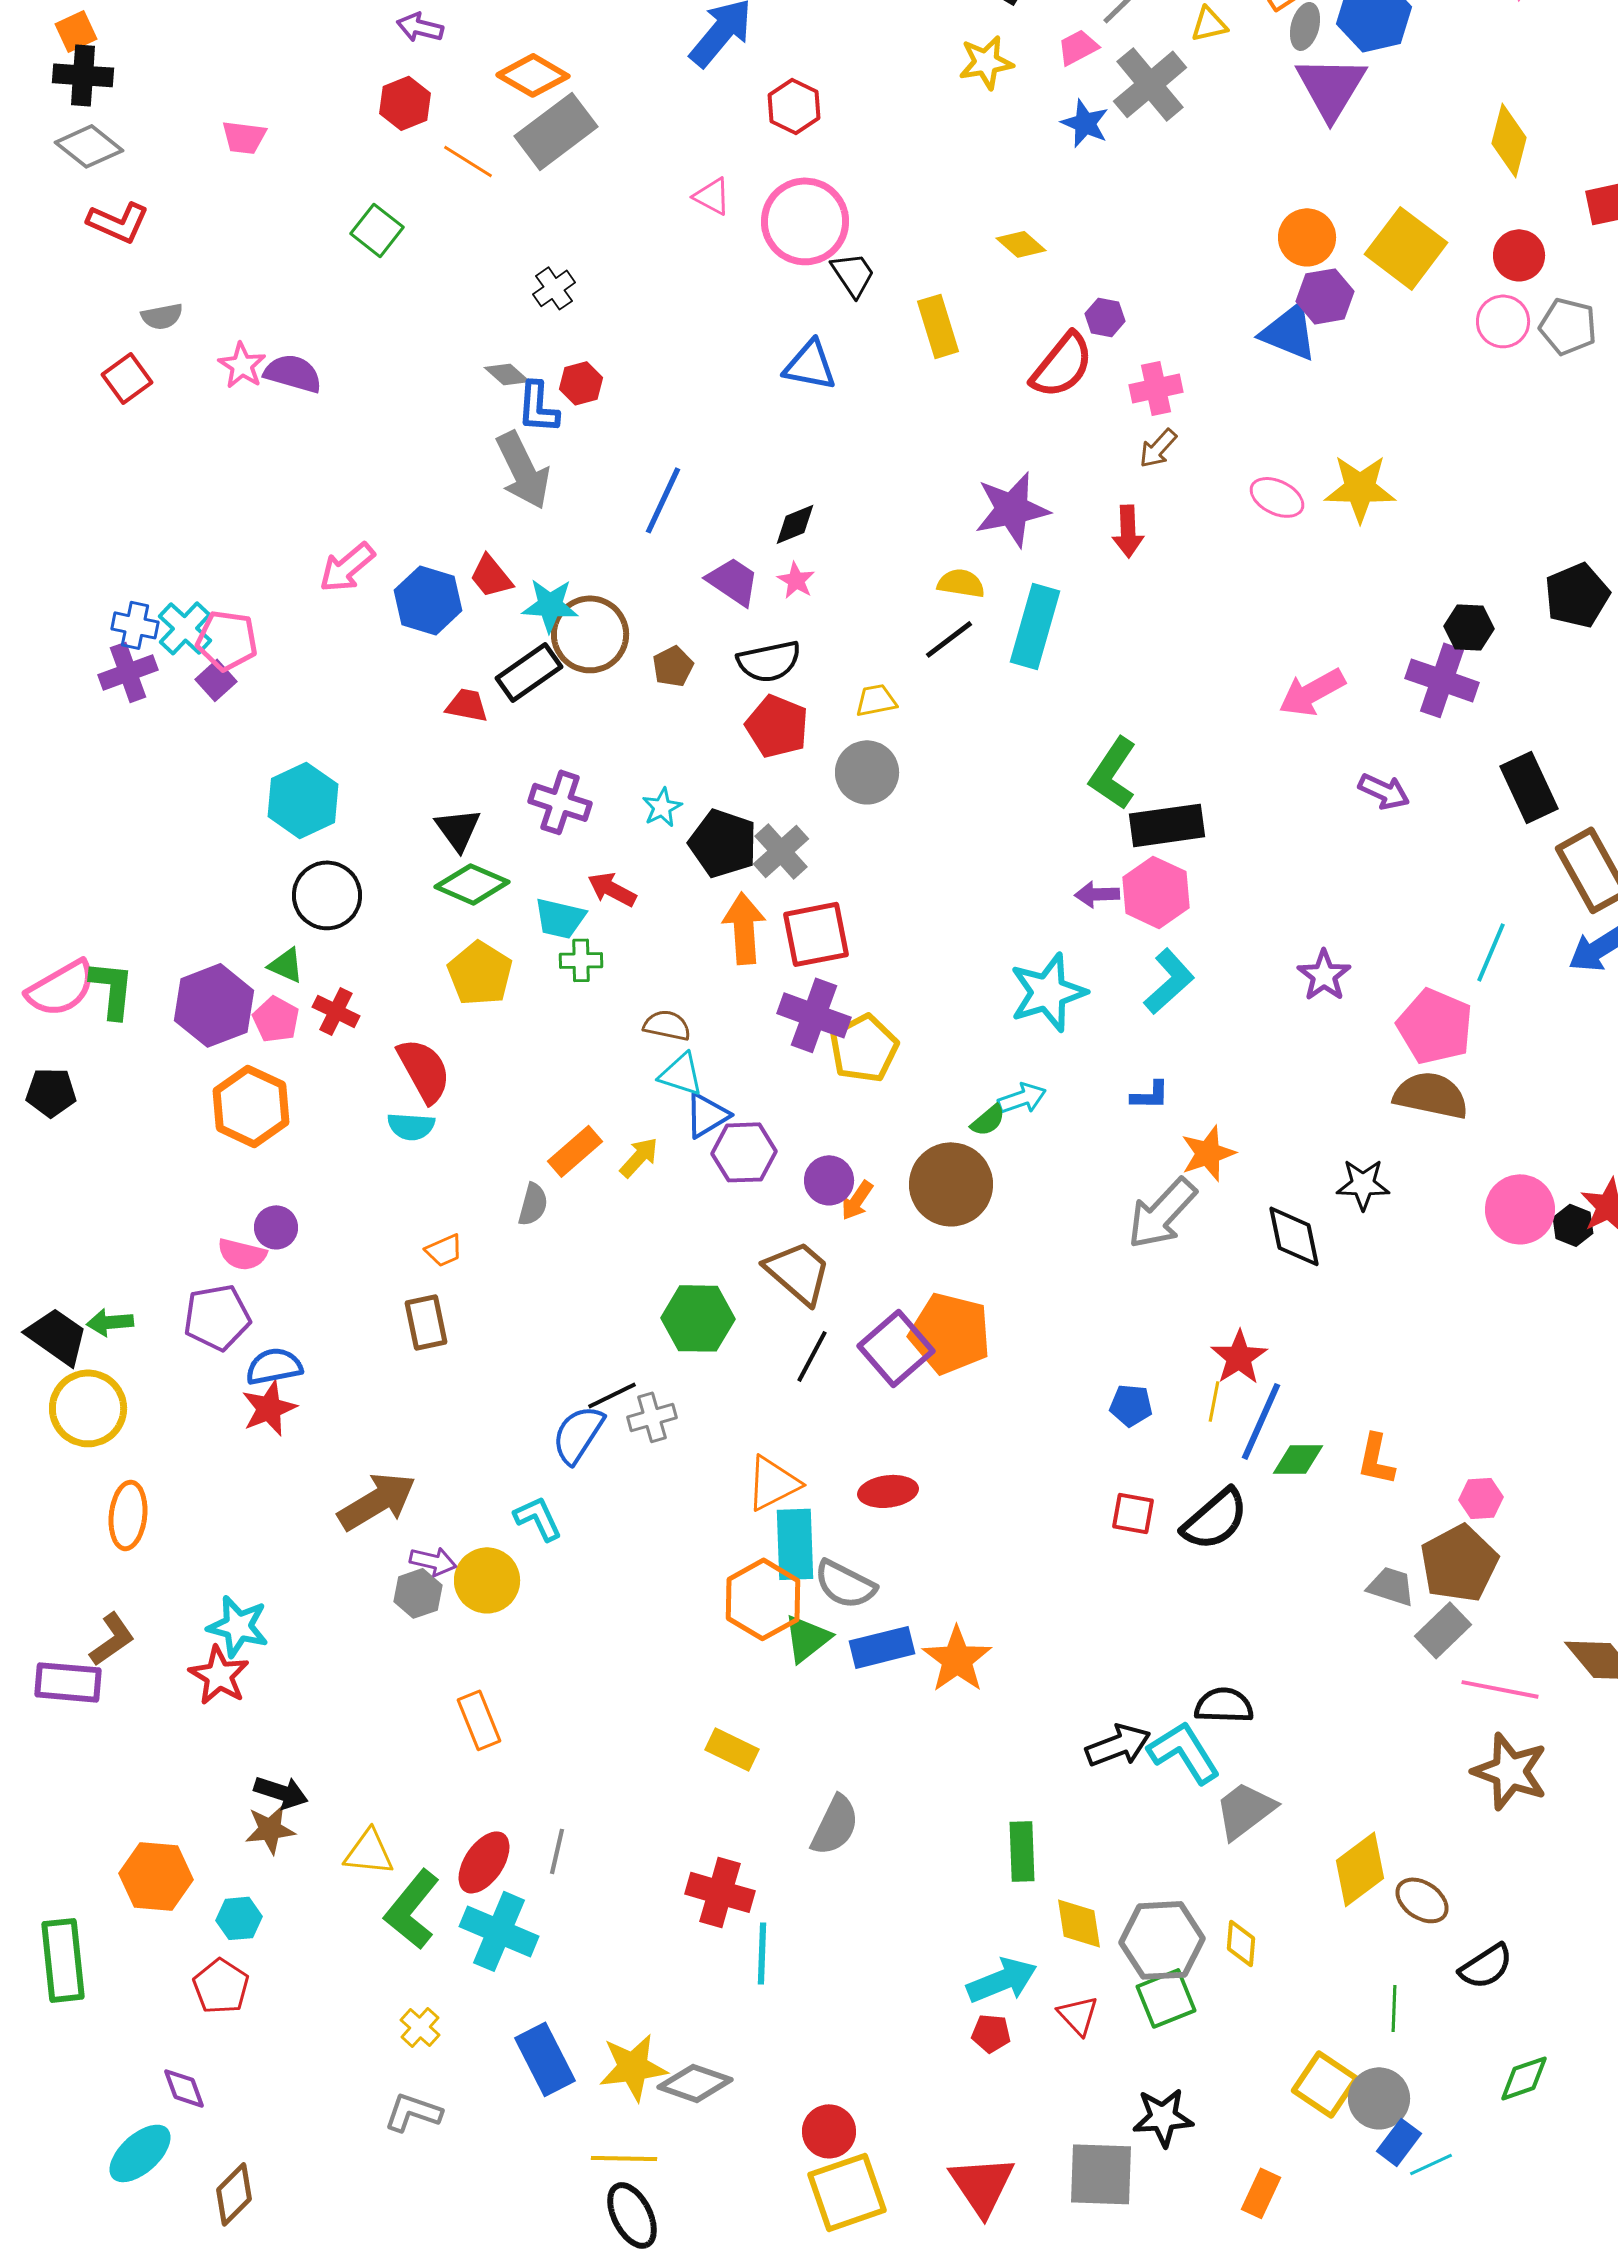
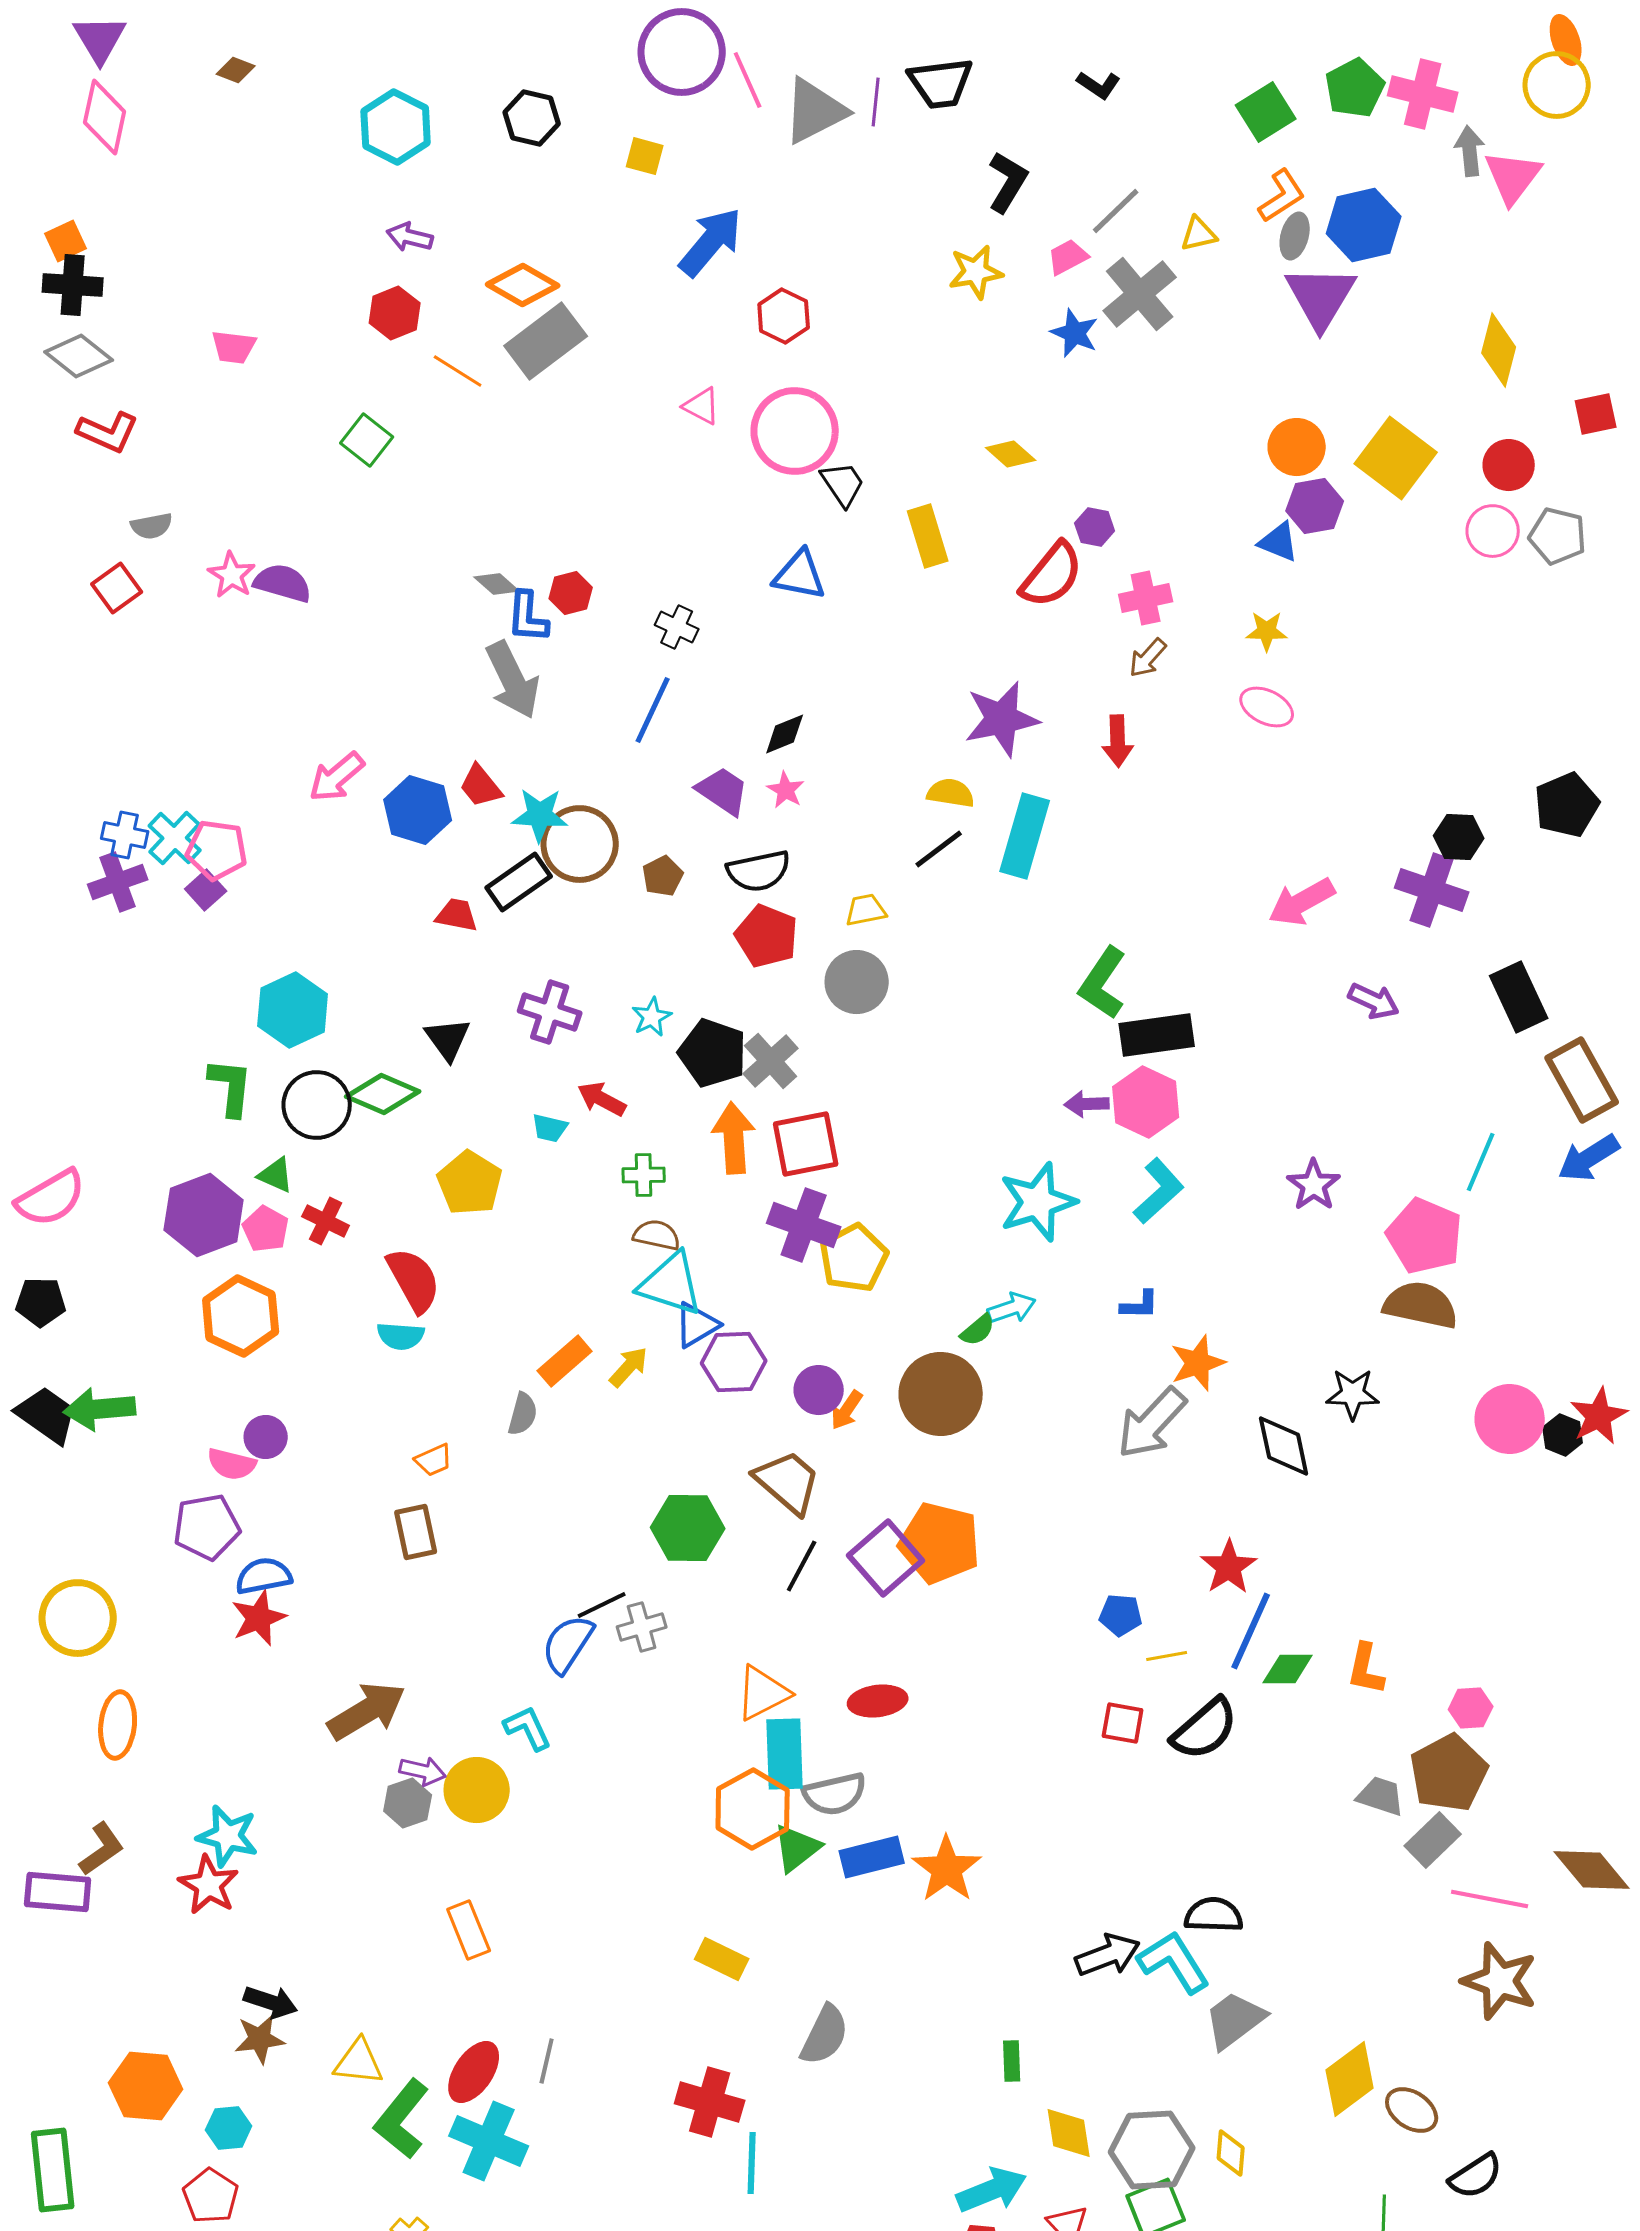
black cross: (554, 288) -> (677, 627), moved, turned -30
blue triangle: (1289, 332) -> (1279, 542), size x0.7
yellow star: (1360, 488) -> (1267, 631), moved, size x0.6
green diamond: (472, 884) -> (383, 1094), moved
cyan trapezoid: (560, 918) -> (550, 1128), size x0.7
green cross: (581, 960) -> (644, 1175), moved
green L-shape: (112, 989) -> (231, 1087), moved
cyan triangle: (681, 1074) -> (671, 1284), size x1.5
green arrow: (110, 1322) -> (100, 1409), moved, size x1.5
black trapezoid: (57, 1336) -> (47, 1415), moved
yellow line: (1214, 1401) -> (1167, 1656), moved, turned 69
gray semicircle: (845, 1584) -> (835, 1794), turned -40
green rectangle: (1022, 1851) -> (1012, 2061), size x0.7

